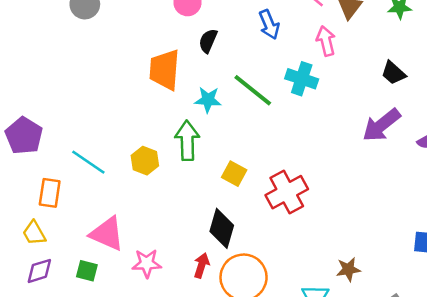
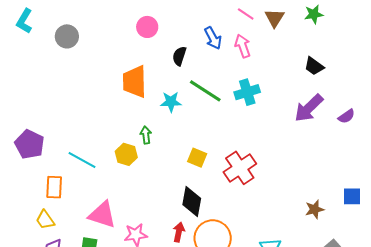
black semicircle: (208, 41) -> (179, 56), moved
pink arrow: (326, 41) -> (243, 46), moved
cyan cross: (302, 79) -> (247, 92), moved, turned -30
green arrow: (187, 141) -> (146, 135), moved, size x0.6
brown star: (348, 269) -> (315, 209), moved

